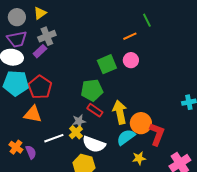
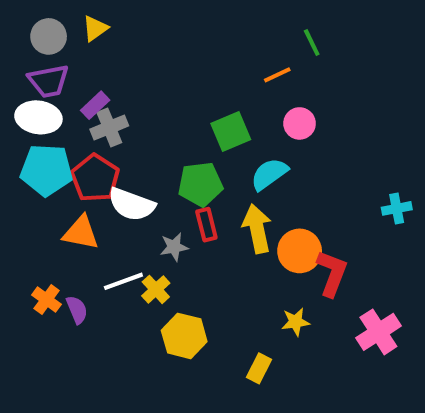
gray cross: (47, 36) -> (109, 128), moved
pink circle: (131, 60) -> (300, 123), moved
red rectangle: (95, 110) -> (206, 225), turned 42
yellow cross: (76, 132) -> (156, 289), moved
cyan semicircle: (126, 137) -> (269, 174), moved
white semicircle: (94, 144) -> (132, 204), moved

